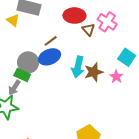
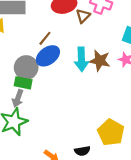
brown triangle: (89, 30) -> (83, 16), turned 40
brown star: (94, 72) -> (100, 61), turned -30

